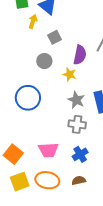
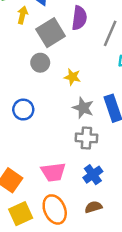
gray square: (54, 37) -> (51, 33), size x1.6
purple semicircle: (80, 55) -> (79, 18), moved
blue circle: (28, 98) -> (23, 110), size x0.7
orange ellipse: (47, 180) -> (55, 209), turned 60

